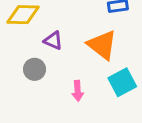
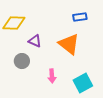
cyan square: (122, 82) -> (83, 83), moved

